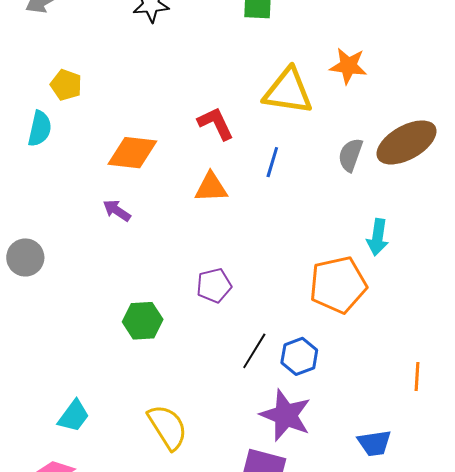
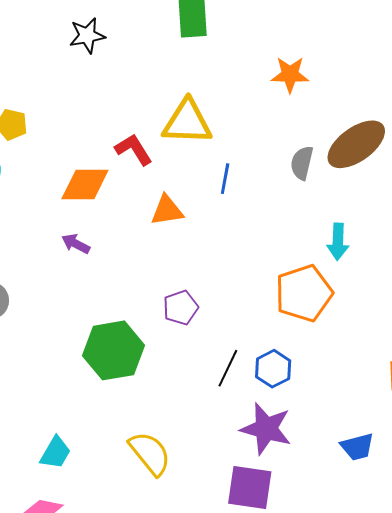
yellow triangle: (288, 91) -> (187, 122), moved
red L-shape: (216, 123) -> (134, 149), moved
green hexagon: (143, 321) -> (114, 350), size x1.5

